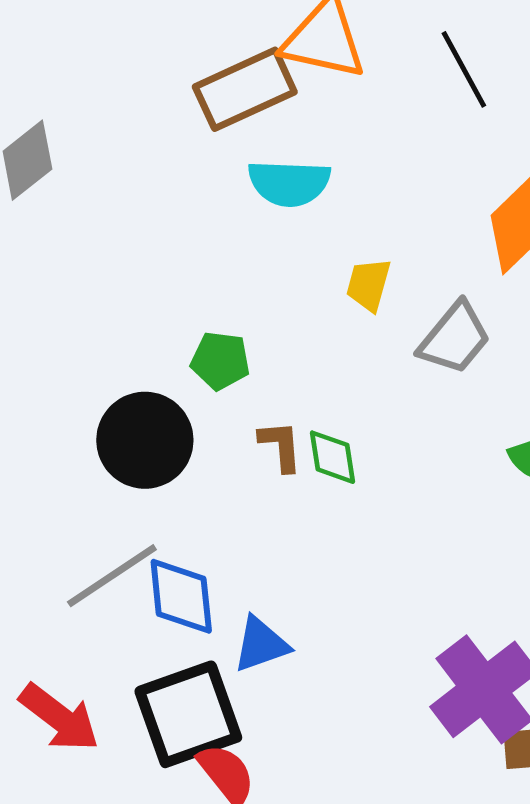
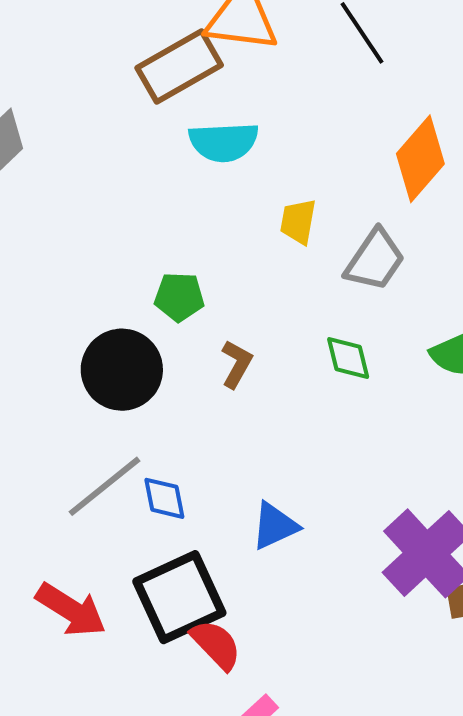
brown L-shape: (281, 446) -> (237, 364), turned 39
green diamond: (333, 457) -> (348, 358), moved
blue diamond: (181, 596) -> (164, 498), size x0.7
blue triangle: (261, 644) -> (275, 526), moved

